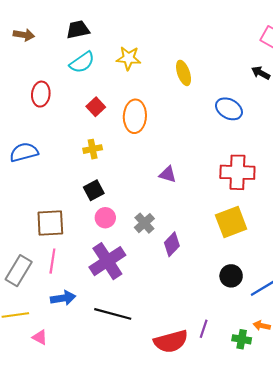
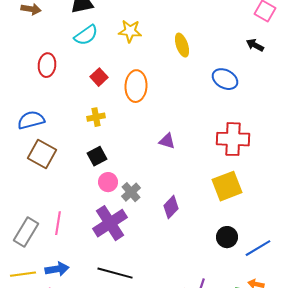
brown square: (50, 223) -> (42, 154), moved, turned 32
gray cross: (144, 223) -> (131, 192), moved
blue arrow: (63, 298) -> (57, 269), moved

